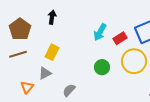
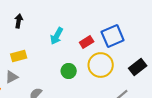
cyan arrow: (100, 32) -> (57, 36), moved
yellow rectangle: (52, 52) -> (19, 56), turned 49

